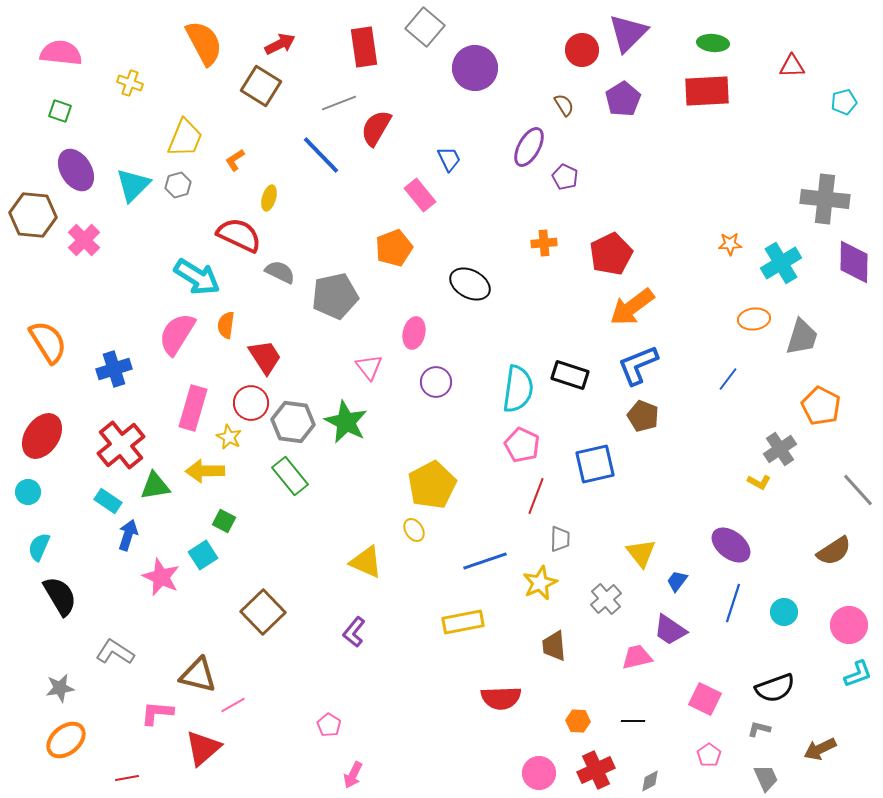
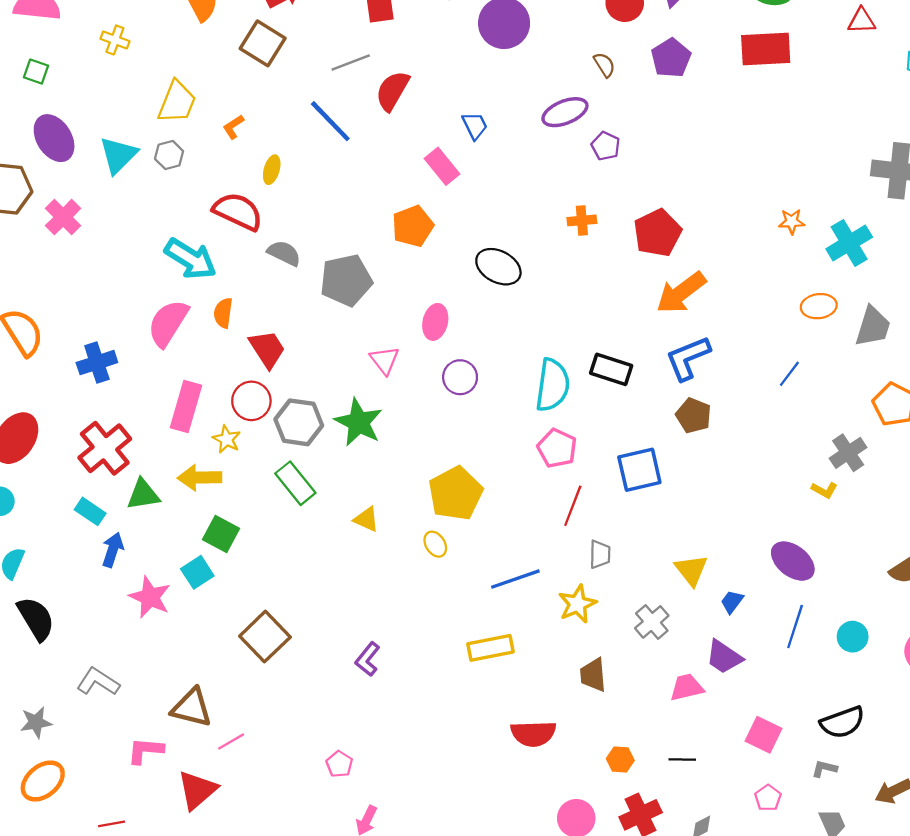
purple ellipse: (529, 147) -> (565, 112), turned 39
green square: (224, 521) -> (221, 534), size x1.4
yellow triangle: (366, 562) -> (366, 519), moved, size x0.7

